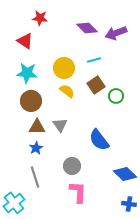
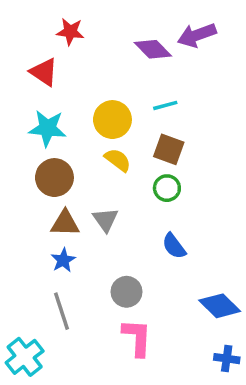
purple arrow: (116, 33) -> (197, 35), moved
brown square: (96, 85) -> (169, 149), turned -36
green circle: (116, 96) -> (167, 188), moved
blue semicircle: (99, 140) -> (174, 246), size x0.7

